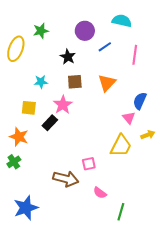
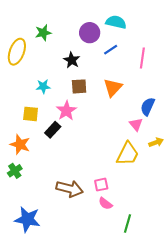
cyan semicircle: (122, 21) -> (116, 22), moved
pink square: (89, 164) -> (101, 185), moved
blue star: (26, 208) -> (27, 219), turned 30

